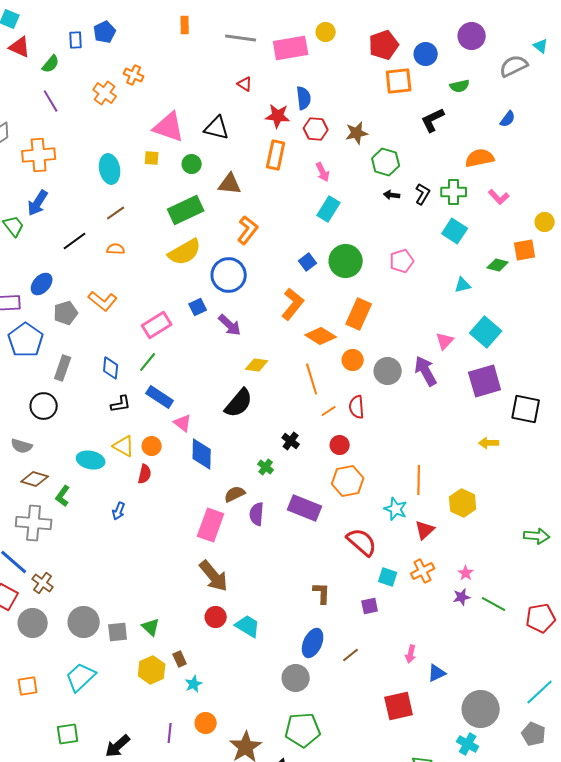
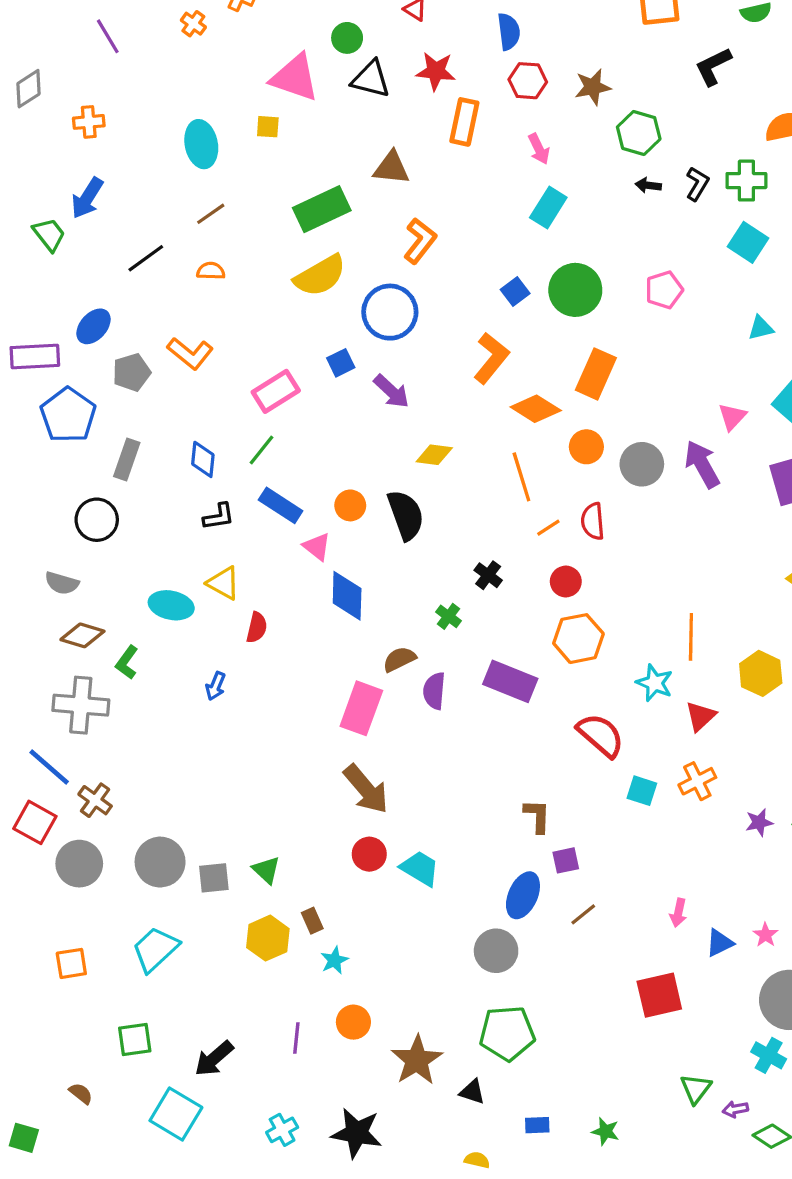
orange cross: (105, 93) -> (193, 24), size x0.7
red star: (278, 116) -> (436, 71), moved
orange cross: (39, 155) -> (89, 122), size x0.6
green circle: (192, 164) -> (347, 38), moved
black semicircle: (239, 403) -> (406, 515), turned -60
orange circle: (152, 446) -> (350, 505), moved
pink star: (466, 573) -> (765, 935), moved
purple square: (370, 606) -> (566, 860), moved

